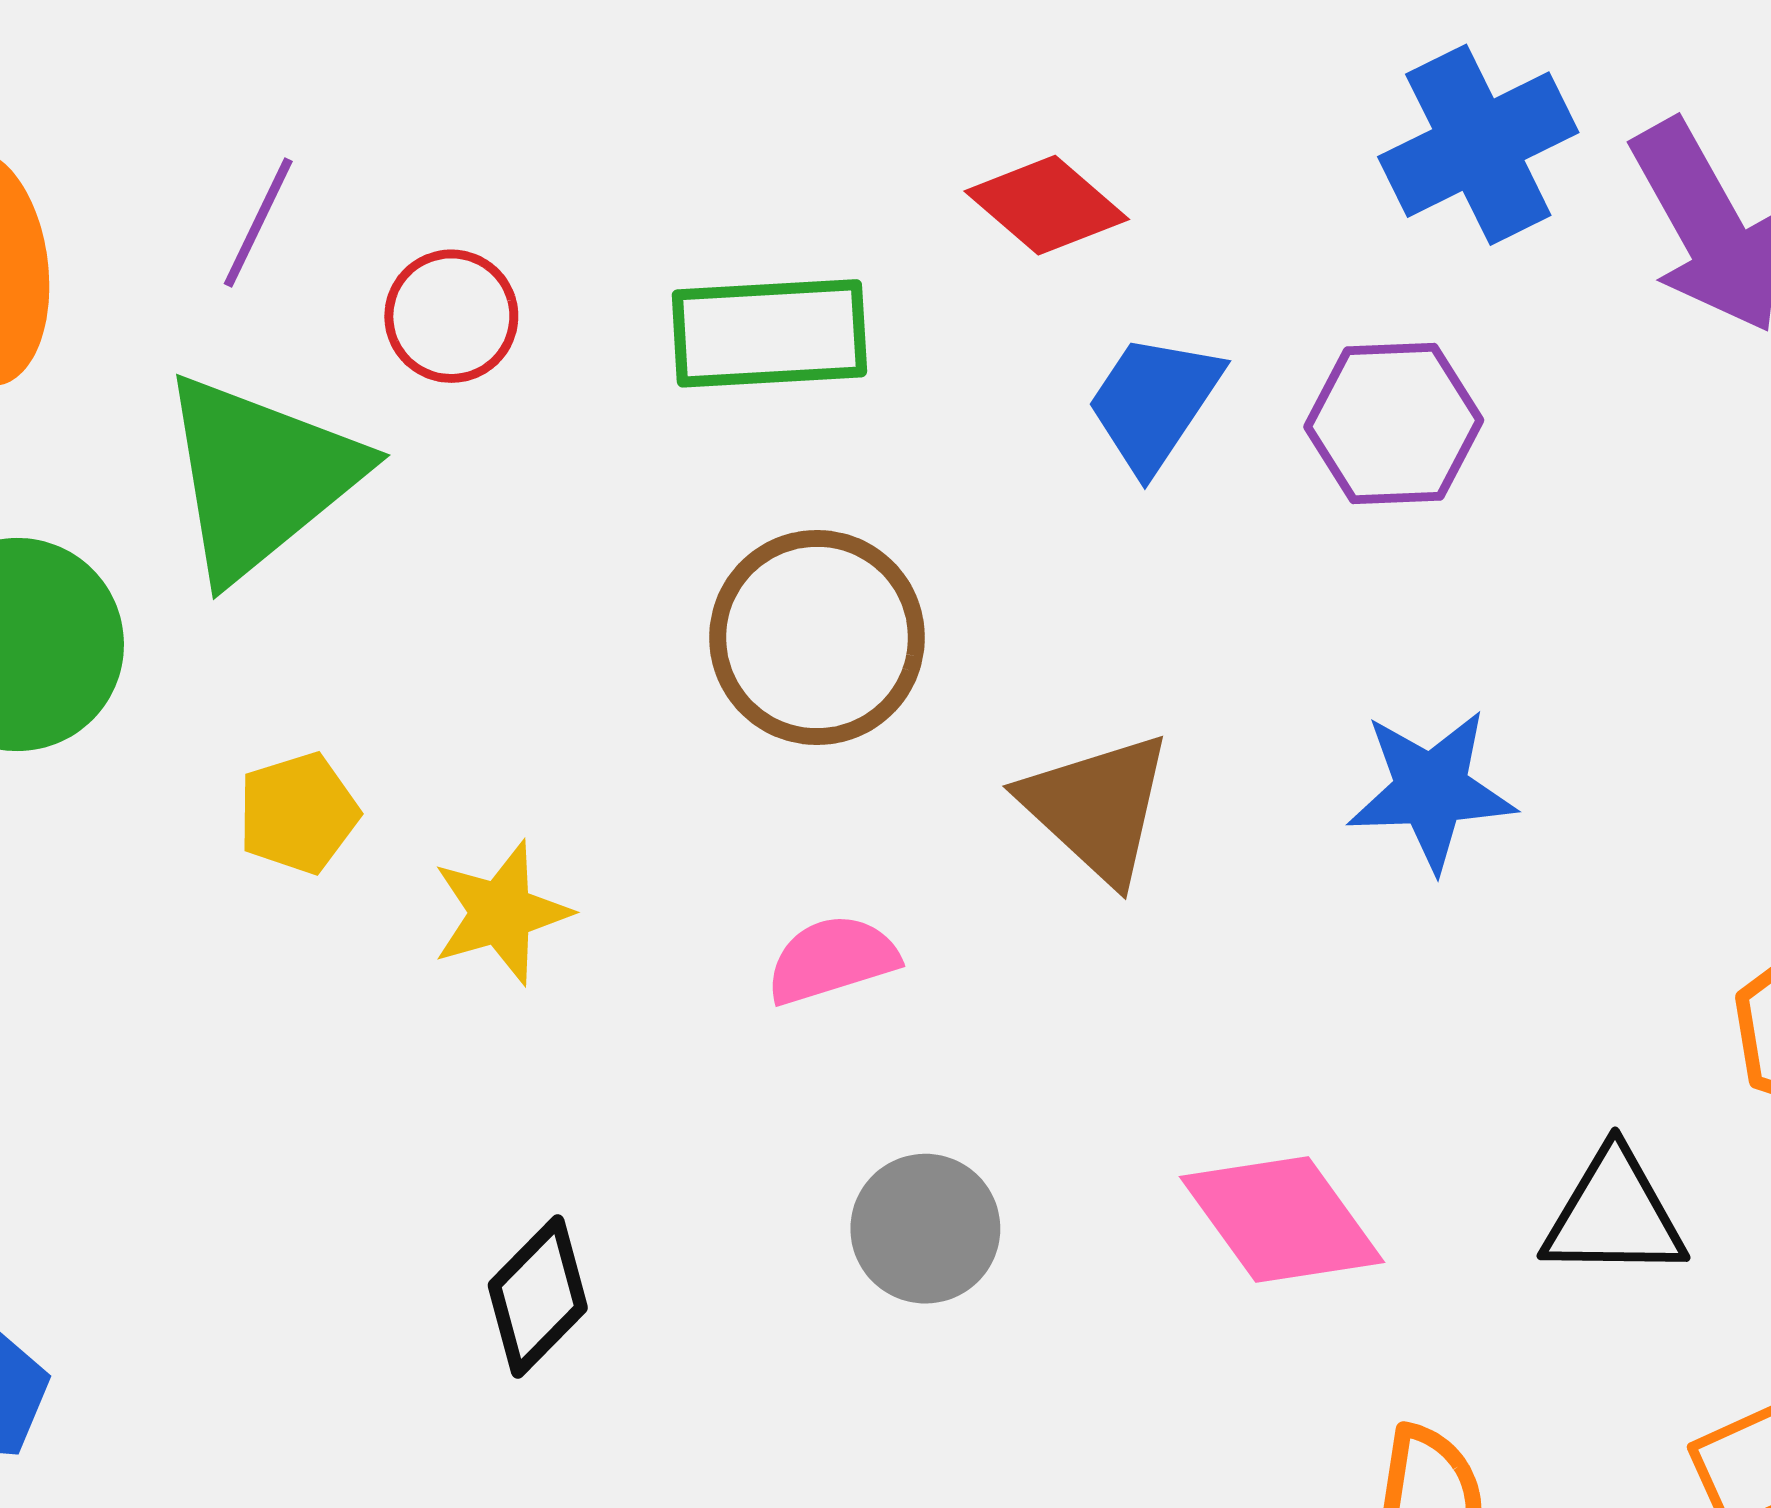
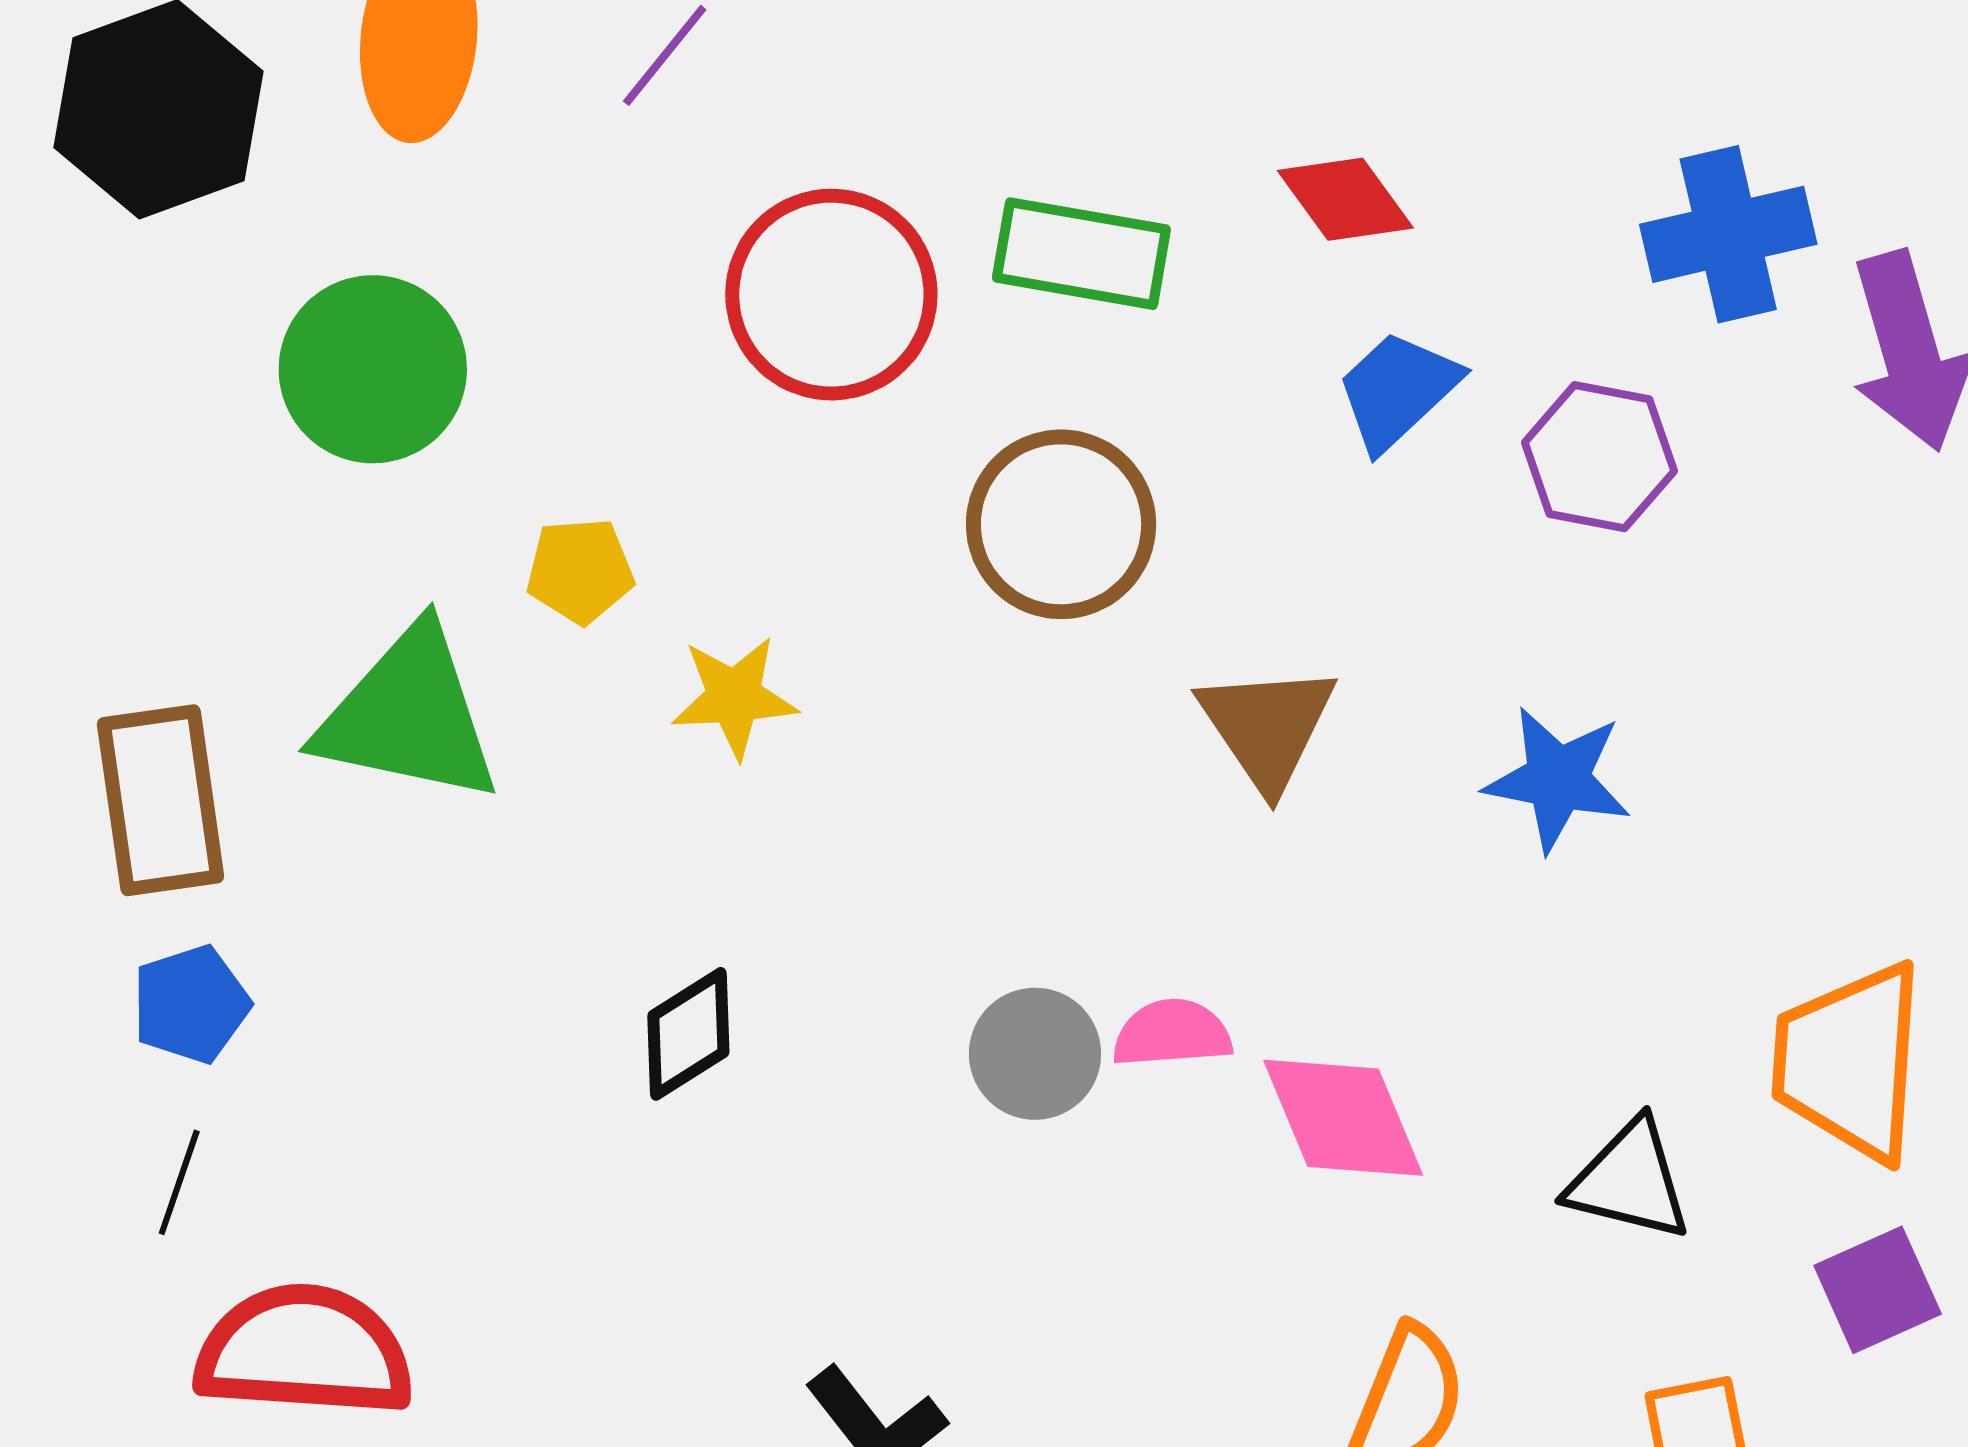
red circle: (451, 316) -> (831, 295), moved, size x1.8
green triangle: (260, 476) -> (409, 715), moved, turned 38
pink semicircle: (832, 959) -> (1172, 1033), moved

